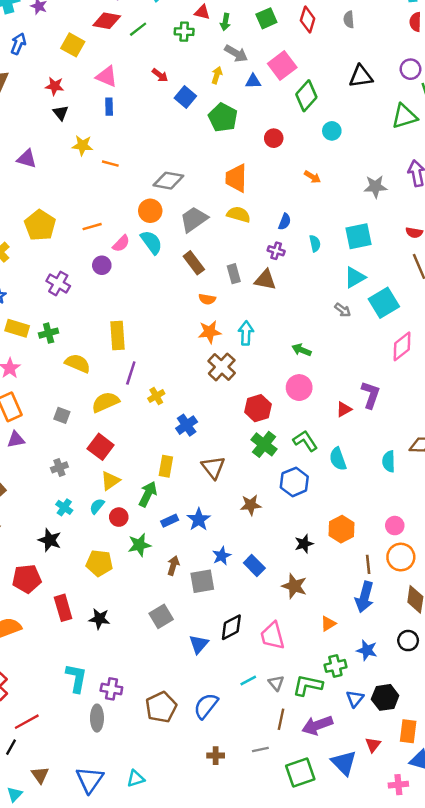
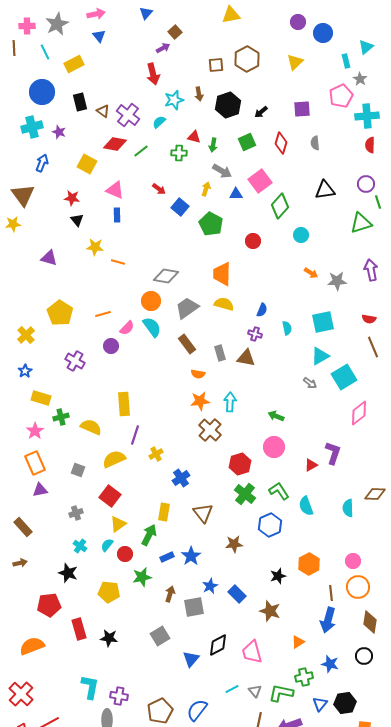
orange arrow: (312, 177) -> (311, 273), moved
green cross: (49, 333) -> (61, 417), moved

